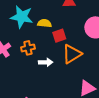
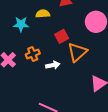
cyan star: (22, 17) -> (21, 24), size x0.7
yellow semicircle: (45, 23) -> (43, 14), moved

